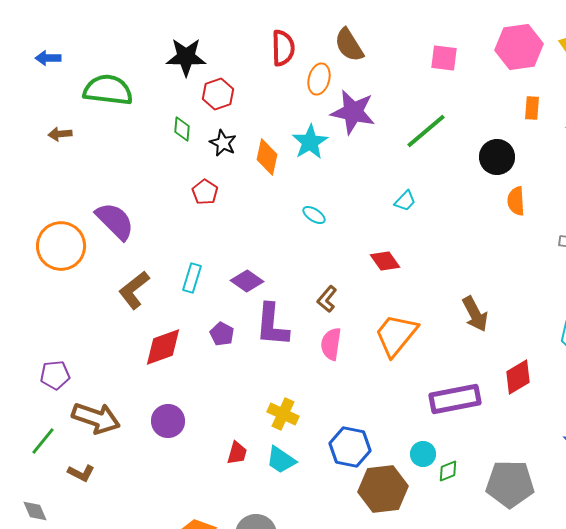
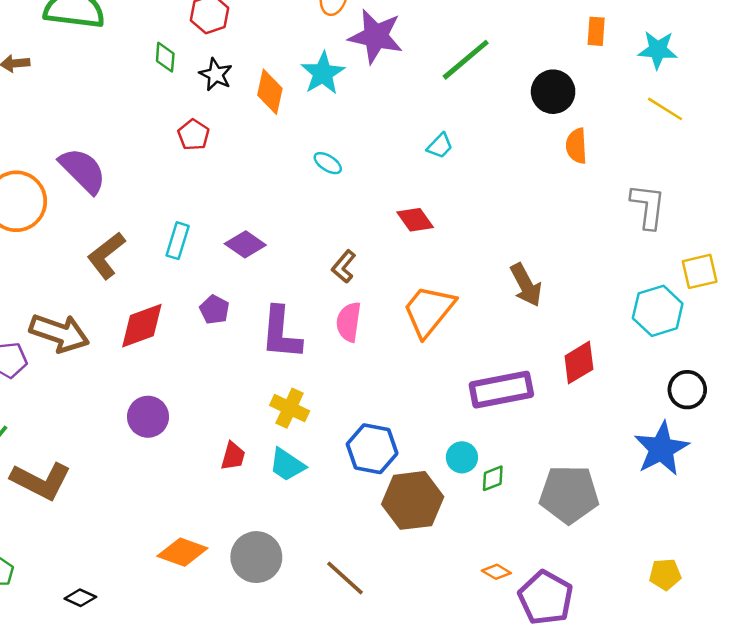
purple L-shape: (272, 325) -> (281, 333), moved
brown arrow: (96, 418) -> (59, 333), moved
brown L-shape: (81, 473) -> (41, 481), size x1.8

